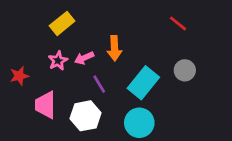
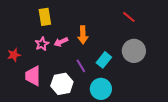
yellow rectangle: (62, 23) -> (45, 17), turned -60
gray circle: (185, 70) -> (134, 51), size x1.5
cyan rectangle: (143, 83) -> (104, 60), size x0.7
purple line: (99, 84) -> (81, 66), moved

